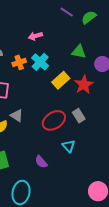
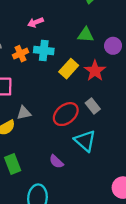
cyan cross: (40, 62) -> (44, 51), turned -30
gray triangle: (17, 116) -> (24, 113), turned -40
cyan triangle: (69, 146) -> (85, 141), size x1.5

